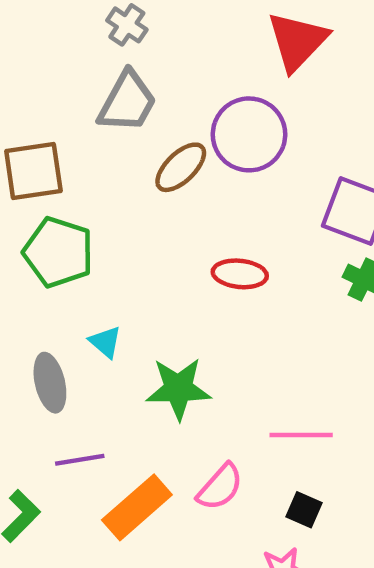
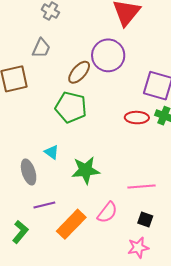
gray trapezoid: (127, 102) -> (41, 48), moved, size x0.7
green pentagon: (58, 252) -> (71, 107), moved
red ellipse: (240, 274) -> (137, 118), moved

